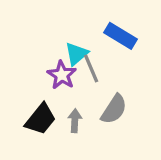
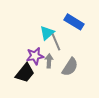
purple star: (62, 75) -> (35, 56), moved, turned 30
gray arrow: (75, 121) -> (49, 61), moved

